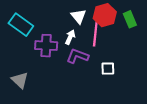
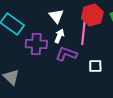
white triangle: (79, 16) -> (56, 16), moved

